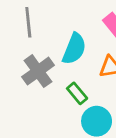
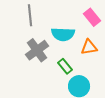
cyan semicircle: (74, 49) -> (63, 34), turned 70

